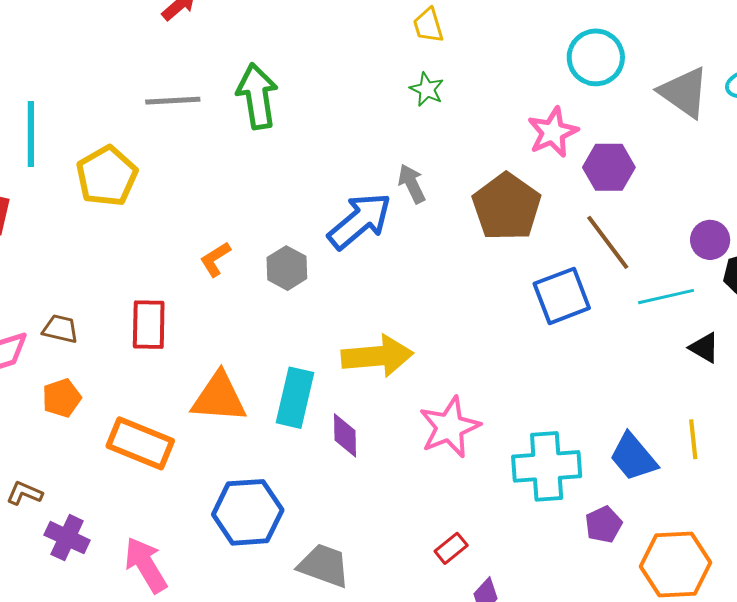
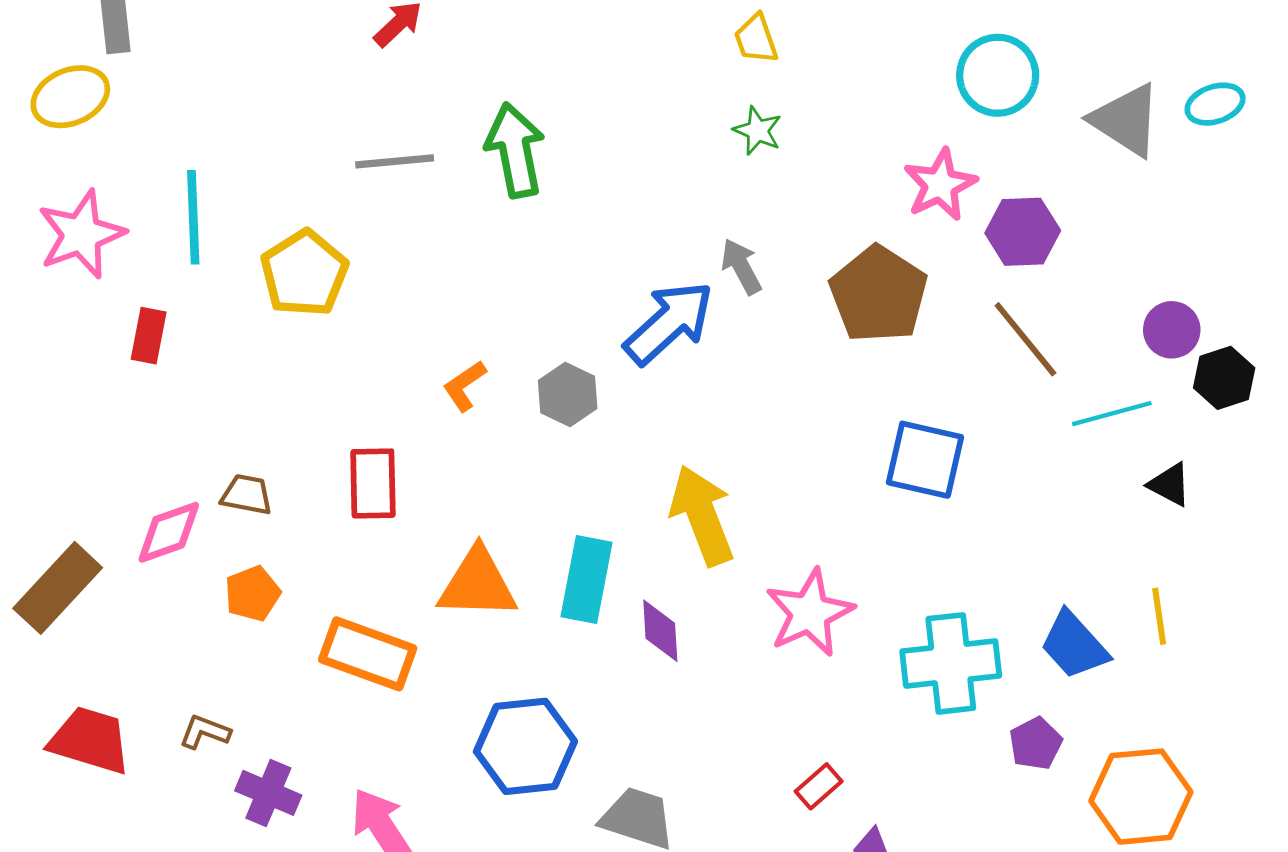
blue square: (562, 296) -> (925, 460), moved, turned 36
yellow arrow: (377, 356) -> (702, 515), turned -104

